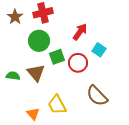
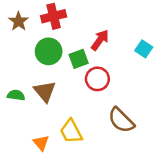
cyan square: (99, 50) -> (144, 49), moved
green square: (57, 57) -> (79, 59), moved

